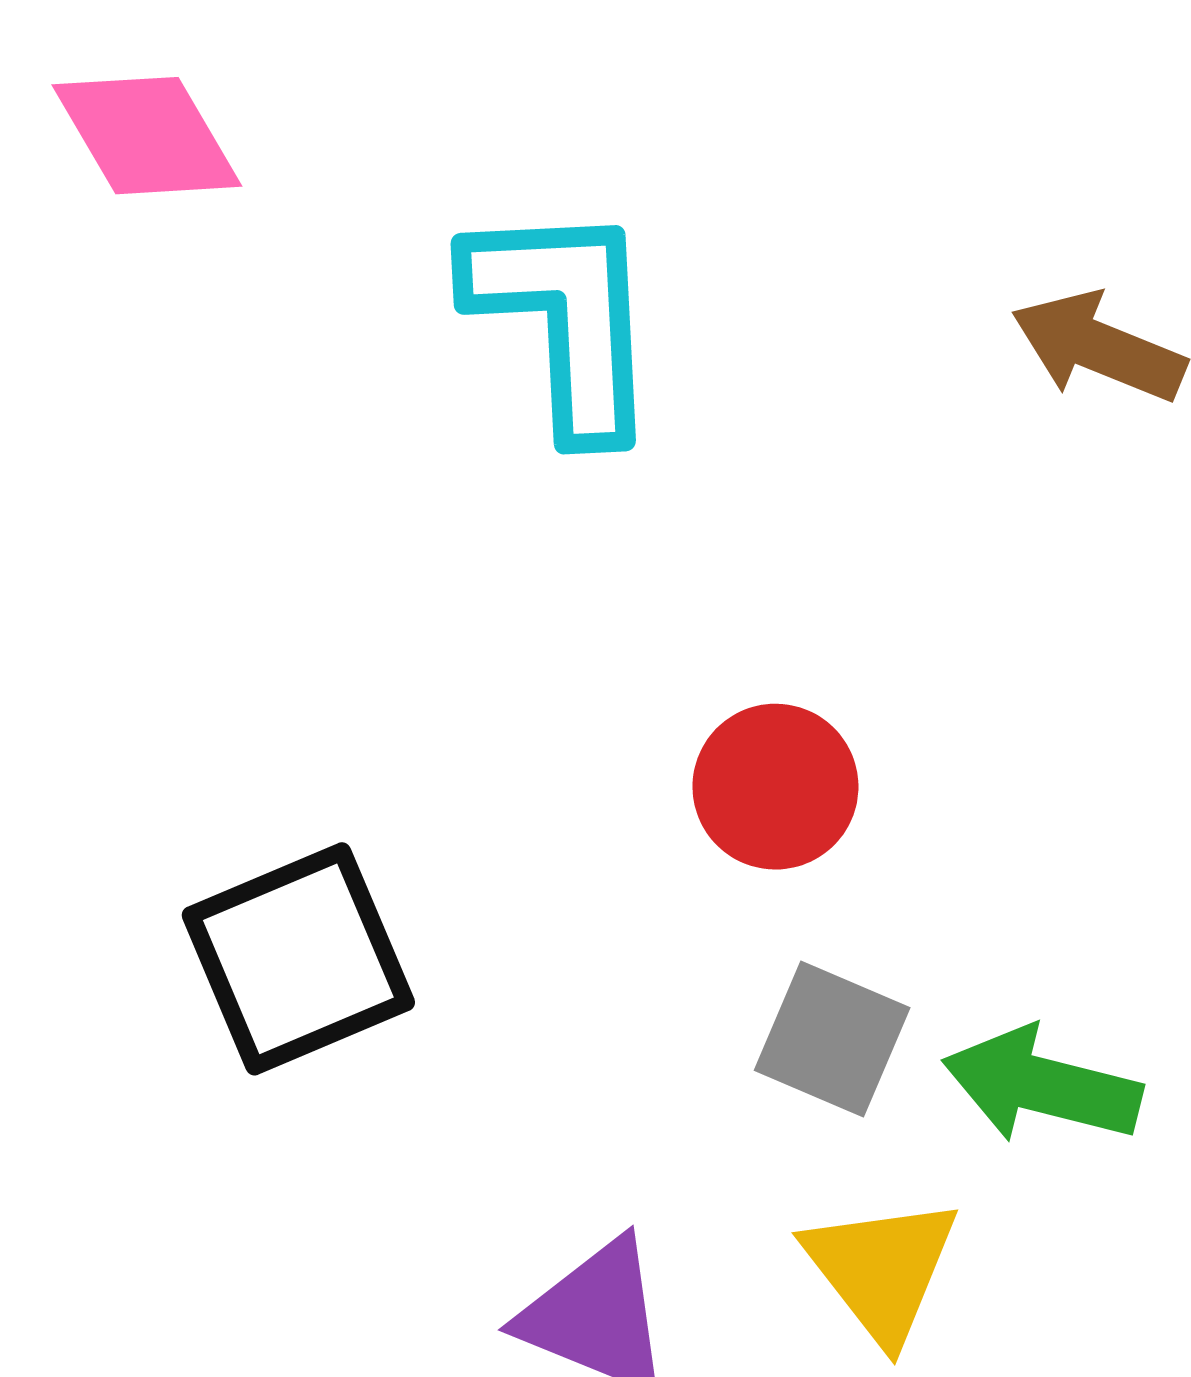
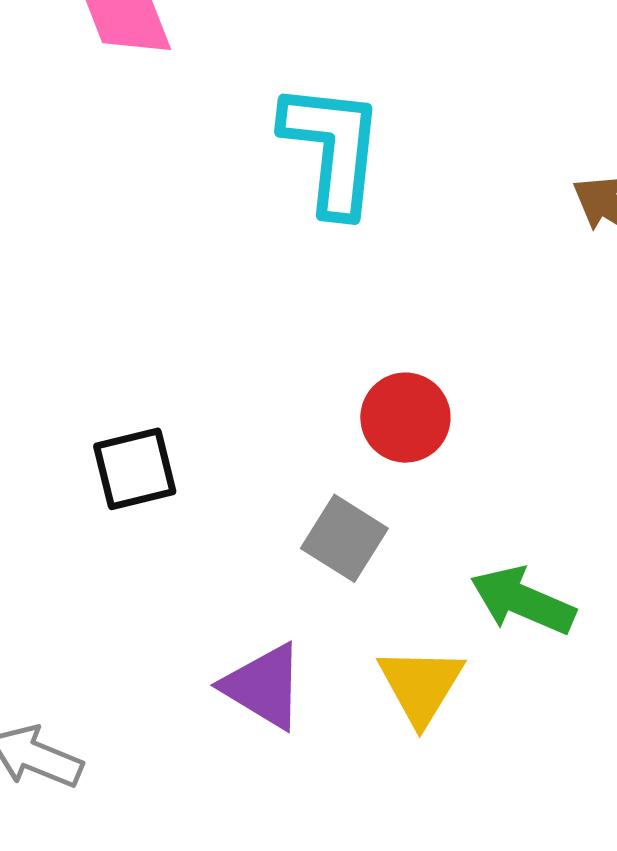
black square: (298, 959) -> (135, 469), size x0.7
gray square: (832, 1039) -> (344, 538), moved

